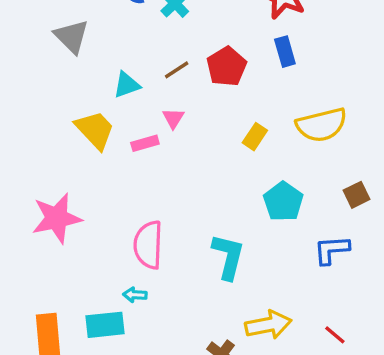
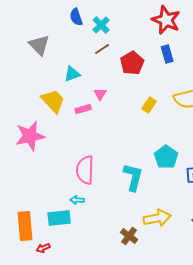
brown line: (177, 70) -> (102, 49), moved
cyan pentagon: (283, 202) -> (166, 157), moved
pink star: (57, 218) -> (30, 136), moved

